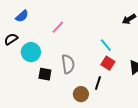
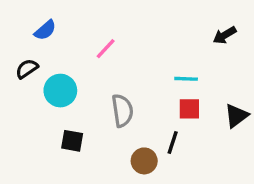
cyan line: (106, 45) -> (186, 79), turned -48
red square: (108, 63) -> (189, 109), turned -32
black square: (45, 74) -> (72, 141), moved

